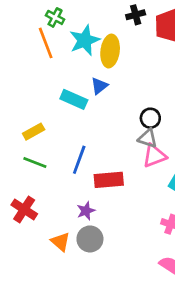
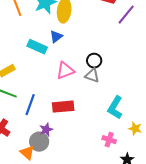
pink triangle: (154, 156) -> (65, 71), moved
blue line: (79, 160) -> (30, 105), moved
gray circle: (90, 239) -> (39, 142), moved

